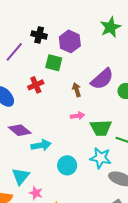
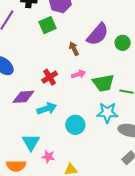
green square: (54, 63) -> (47, 25), turned -30
red cross: (36, 85) -> (50, 77), moved
purple diamond: (20, 130) -> (23, 97), turned -35

